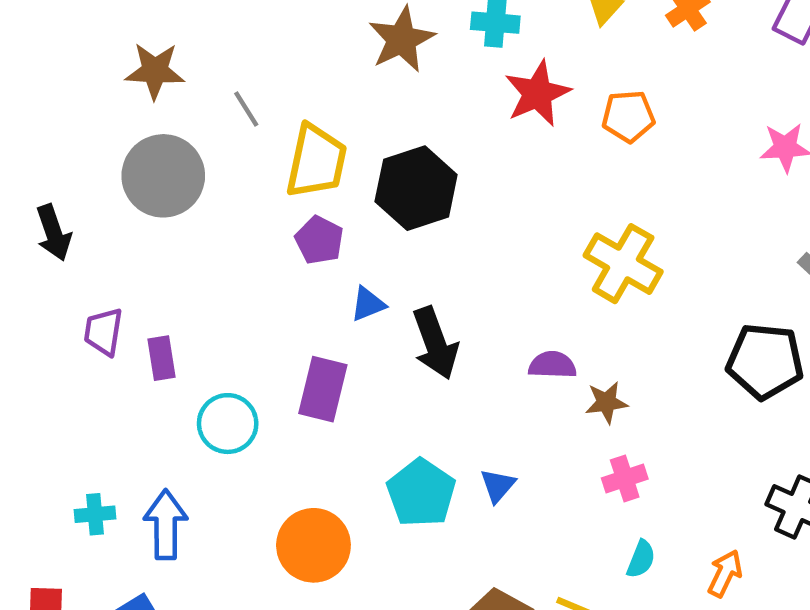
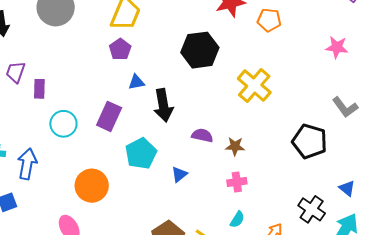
black hexagon: (416, 188) -> (200, 50), moved
purple semicircle: (552, 365) -> (202, 135), moved
cyan pentagon: (421, 493) -> (141, 154), moved

